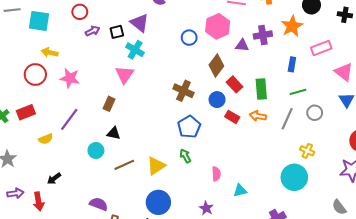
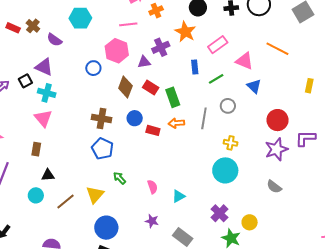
red rectangle: (234, 84) -> (151, 87), moved
green line: (298, 92) -> (216, 79), moved
blue pentagon: (189, 127) -> (102, 149), moved

